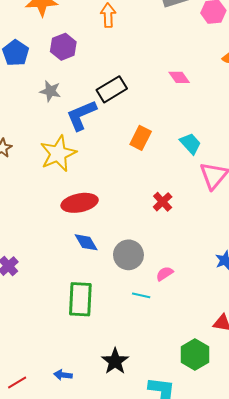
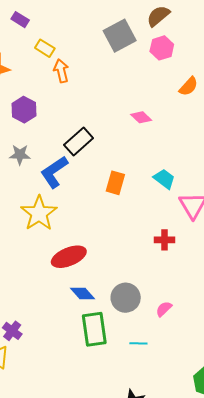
red cross: (163, 202) -> (164, 240), moved, turned -36
cyan line: (141, 295) -> (138, 343), moved
green rectangle: (80, 299) -> (94, 329), moved

